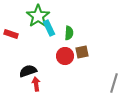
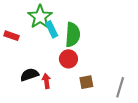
green semicircle: (69, 33) -> (73, 35), size x1.6
brown square: (82, 52) -> (86, 82), moved
red arrow: (36, 84) -> (46, 81), moved

